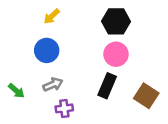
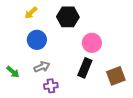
yellow arrow: (52, 16) -> (31, 13), moved
black hexagon: (116, 21) -> (68, 17), moved
brown square: (146, 96) -> (116, 76), turned 36

